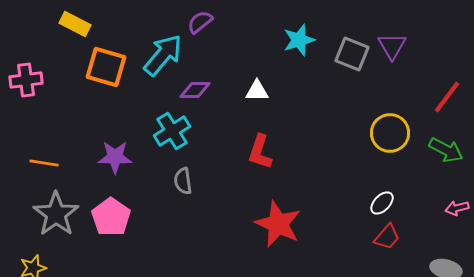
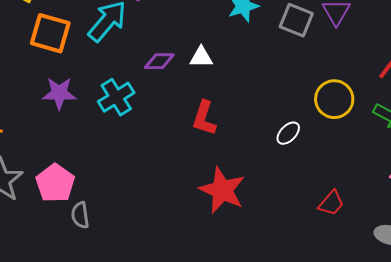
purple diamond: (195, 90) -> (159, 61), moved
purple star: (115, 157) -> (59, 93), moved
gray semicircle: (183, 181) -> (80, 215), moved
white ellipse: (382, 203) -> (288, 133), moved

